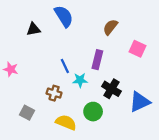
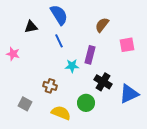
pink square: (137, 49) -> (127, 45), turned -35
blue line: (65, 66) -> (59, 41), moved
pink star: (11, 69) -> (13, 54), moved
cyan star: (80, 80) -> (72, 66), moved

